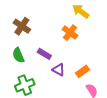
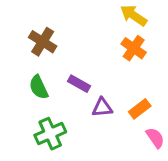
orange cross: (70, 33) -> (134, 48), moved
purple triangle: (59, 70) -> (102, 108), turned -32

